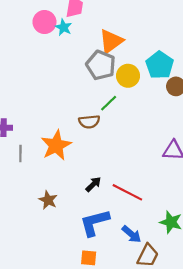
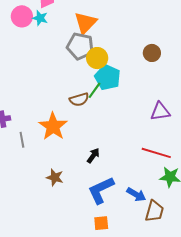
cyan pentagon: (160, 65) -> (108, 77), moved
yellow circle: (128, 76) -> (97, 58), moved
green line: (109, 103) -> (94, 90), moved
red line: (127, 192) -> (156, 153), moved

